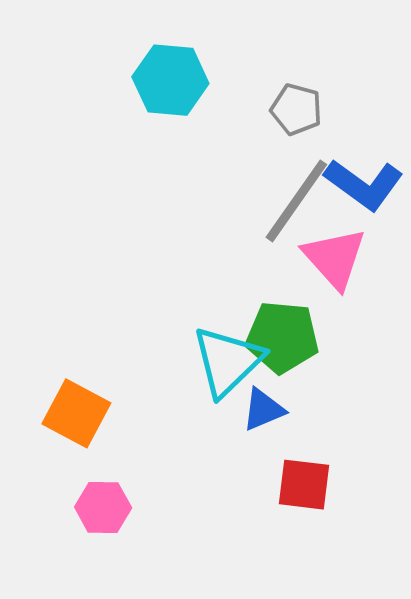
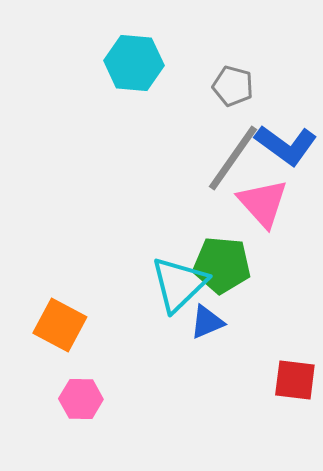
red square: (304, 485) -> (295, 380), moved

